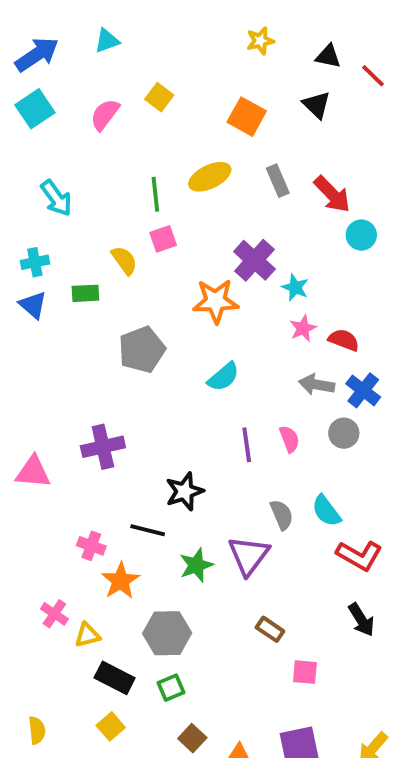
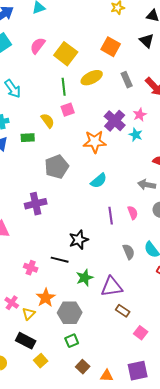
yellow square: (159, 97) -> (66, 54), moved, size x1.6
pink star: (303, 328) -> (140, 115), moved
purple cross: (103, 447) -> (36, 204), moved
purple triangle: (249, 556) -> (112, 287), moved, turned 45
orange star: (120, 581) -> (46, 298), moved
yellow triangle: (87, 635) -> (29, 314), turned -32
pink square: (305, 672) -> (141, 333), turned 32
black rectangle: (115, 678) -> (26, 341), moved

